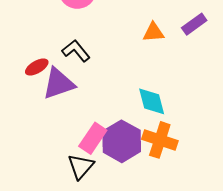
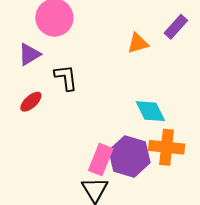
black L-shape: (76, 51) -> (66, 78), turned 44
purple triangle: (59, 84) -> (29, 54), moved, size x0.7

